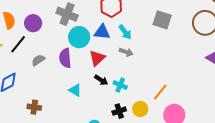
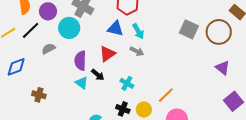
gray square: (162, 20) -> (189, 29), moved
cyan circle: (79, 37) -> (69, 28), moved
purple semicircle: (65, 58) -> (80, 61), moved
black arrow: (101, 80) -> (98, 75), moved
black cross: (119, 111) -> (123, 109), turned 32

